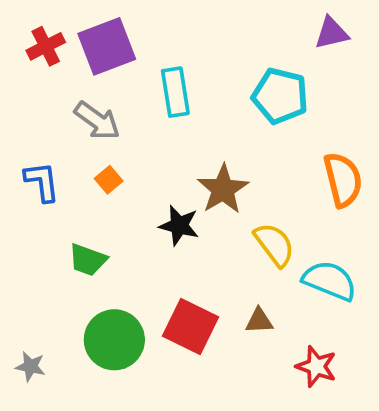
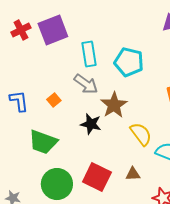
cyan pentagon: (280, 96) -> (129, 62), moved
gray arrow: (97, 121) -> (86, 84), moved
green trapezoid: (88, 260) -> (43, 142), size x1.4

